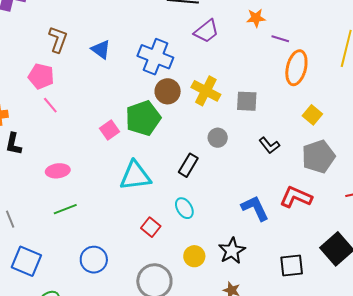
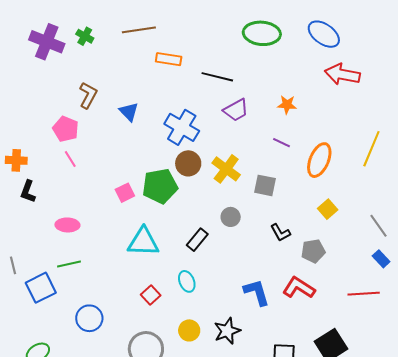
purple line: (280, 39) -> (281, 143), moved
gray pentagon: (318, 157) -> (313, 251), moved, size x0.7
blue square: (26, 261) -> (41, 288), moved, turned 32

